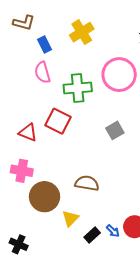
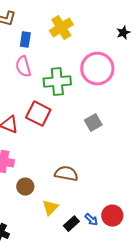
blue rectangle: (45, 45) -> (25, 40), turned 35
brown circle: (45, 197) -> (25, 187), size x0.6

